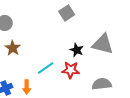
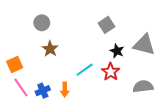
gray square: (67, 13) -> (106, 25), moved
red star: (71, 70) -> (111, 72), turned 30

